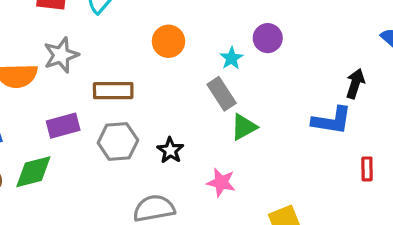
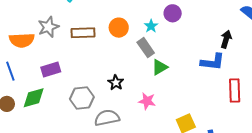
orange circle: (168, 41) -> (119, 28), moved
brown rectangle: (113, 91) -> (83, 33), moved
gray hexagon: (118, 141) -> (82, 98), moved
red rectangle: (367, 169) -> (235, 90), size x1.6

